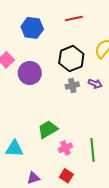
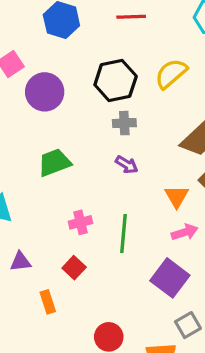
purple arrow: (95, 84) -> (127, 165), moved
gray cross: (72, 86) -> (124, 123), moved
green trapezoid: (48, 129) -> (54, 163), moved

